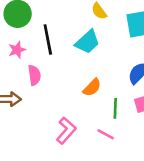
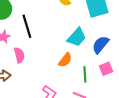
cyan trapezoid: (87, 42) -> (77, 37), moved

